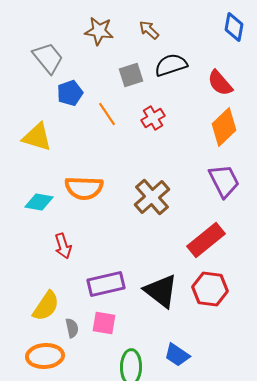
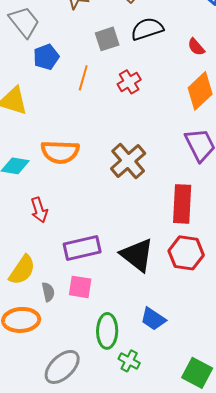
red semicircle: (220, 83) -> (196, 47), size x0.7
orange line: (107, 114) -> (83, 78), turned 50
red rectangle: (206, 240) -> (182, 204), turned -48

